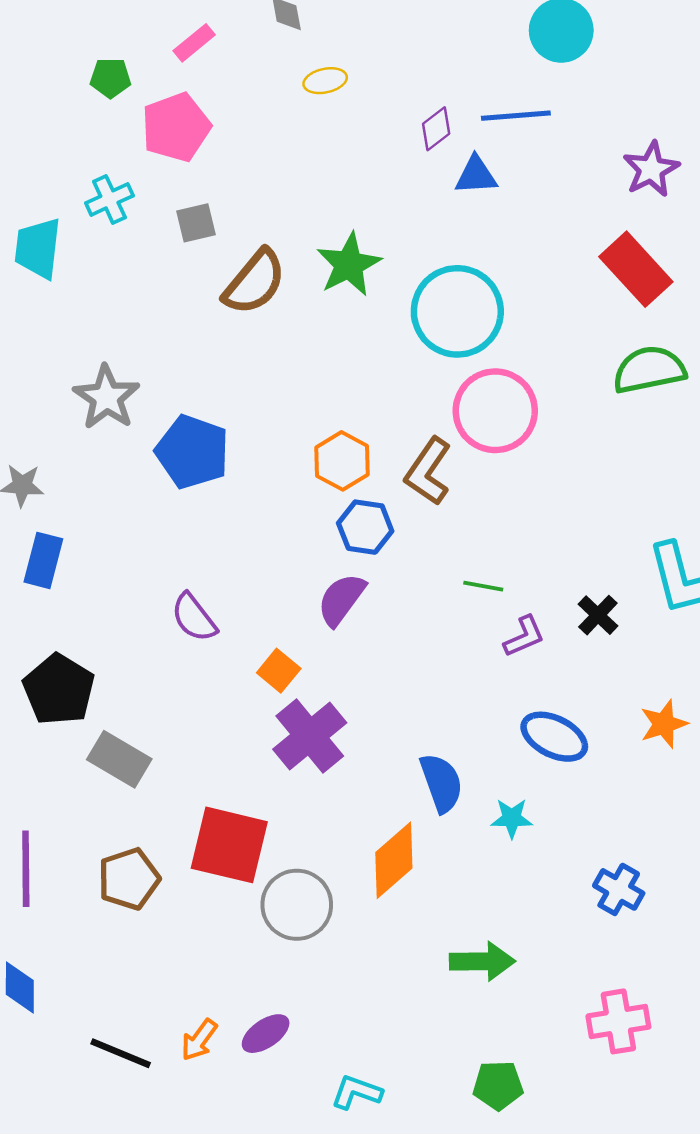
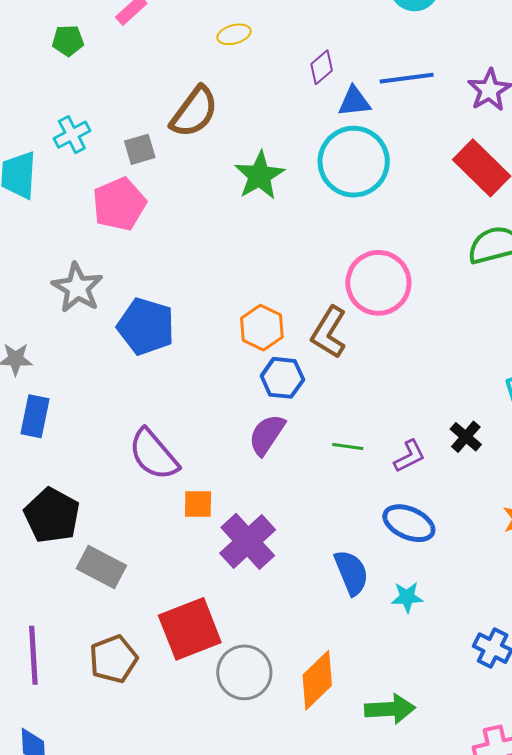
blue line: (516, 116) -> (407, 78), moved
pink pentagon: (176, 127) -> (119, 204), moved
brown semicircle: (255, 282) -> (194, 112), moved
cyan circle: (457, 311) -> (354, 162), moved
green line: (483, 586) -> (348, 447), moved
purple semicircle: (194, 618) -> (154, 454), size x1.4
orange square: (279, 671) -> (198, 504), moved, turned -36
blue ellipse: (554, 737) -> (409, 523), moved
red square: (229, 845) -> (190, 629), turned -32
orange diamond: (394, 860) -> (317, 680), moved

